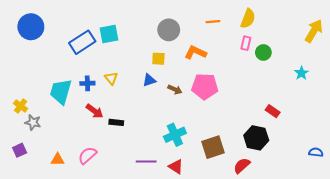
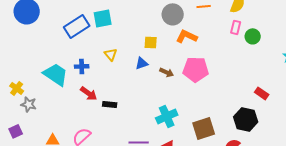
gray circle: (169, 30) -> (173, 14), moved
yellow triangle: (111, 78) -> (111, 54), moved
cyan trapezoid: (61, 92) -> (56, 74), turned 108

